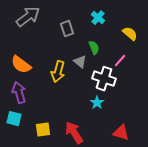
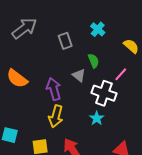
yellow arrow: (58, 72) -> (56, 116), moved
purple arrow: (19, 93) -> (54, 89), moved

